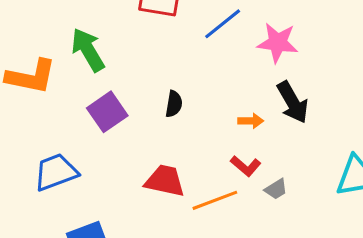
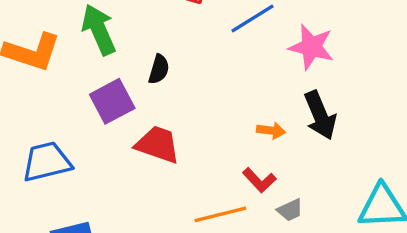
black semicircle: (174, 104) -> (159, 69), moved
red trapezoid: (165, 181) -> (158, 145), moved

